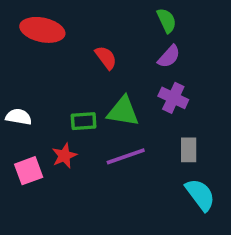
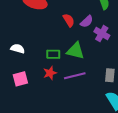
purple semicircle: (169, 57) -> (87, 21), moved
purple cross: (173, 98) -> (102, 34), moved
red star: (64, 156) -> (50, 73), moved

